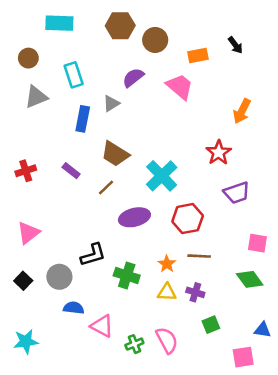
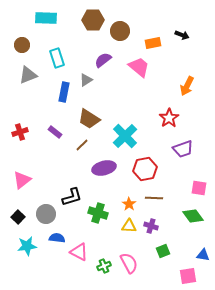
black arrow: (235, 45) -> (182, 35), turned -32
cyan star: (26, 342) -> (27, 246), moved

